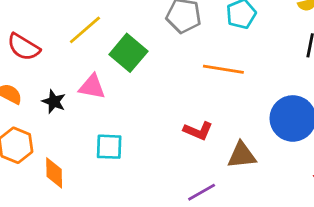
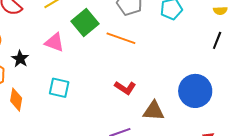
orange line: (223, 69) -> (121, 38), moved
black star: (54, 102) -> (20, 59), moved

